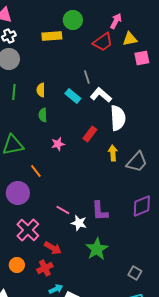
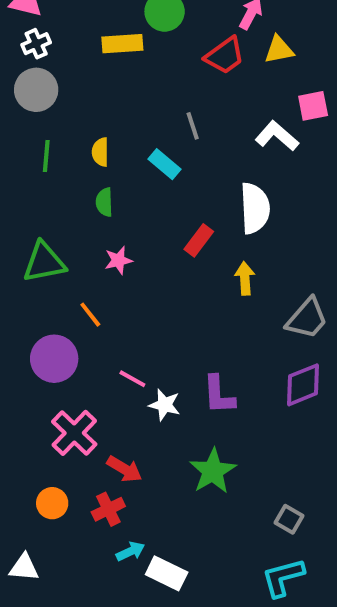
pink square: (142, 58) -> (313, 106), moved
white L-shape: (101, 95) -> (277, 136), moved
pink star: (58, 144) -> (118, 260), moved
gray trapezoid: (137, 162) -> (307, 319), moved
pink line: (63, 210) -> (132, 379), moved
white star: (79, 223) -> (165, 405), moved

